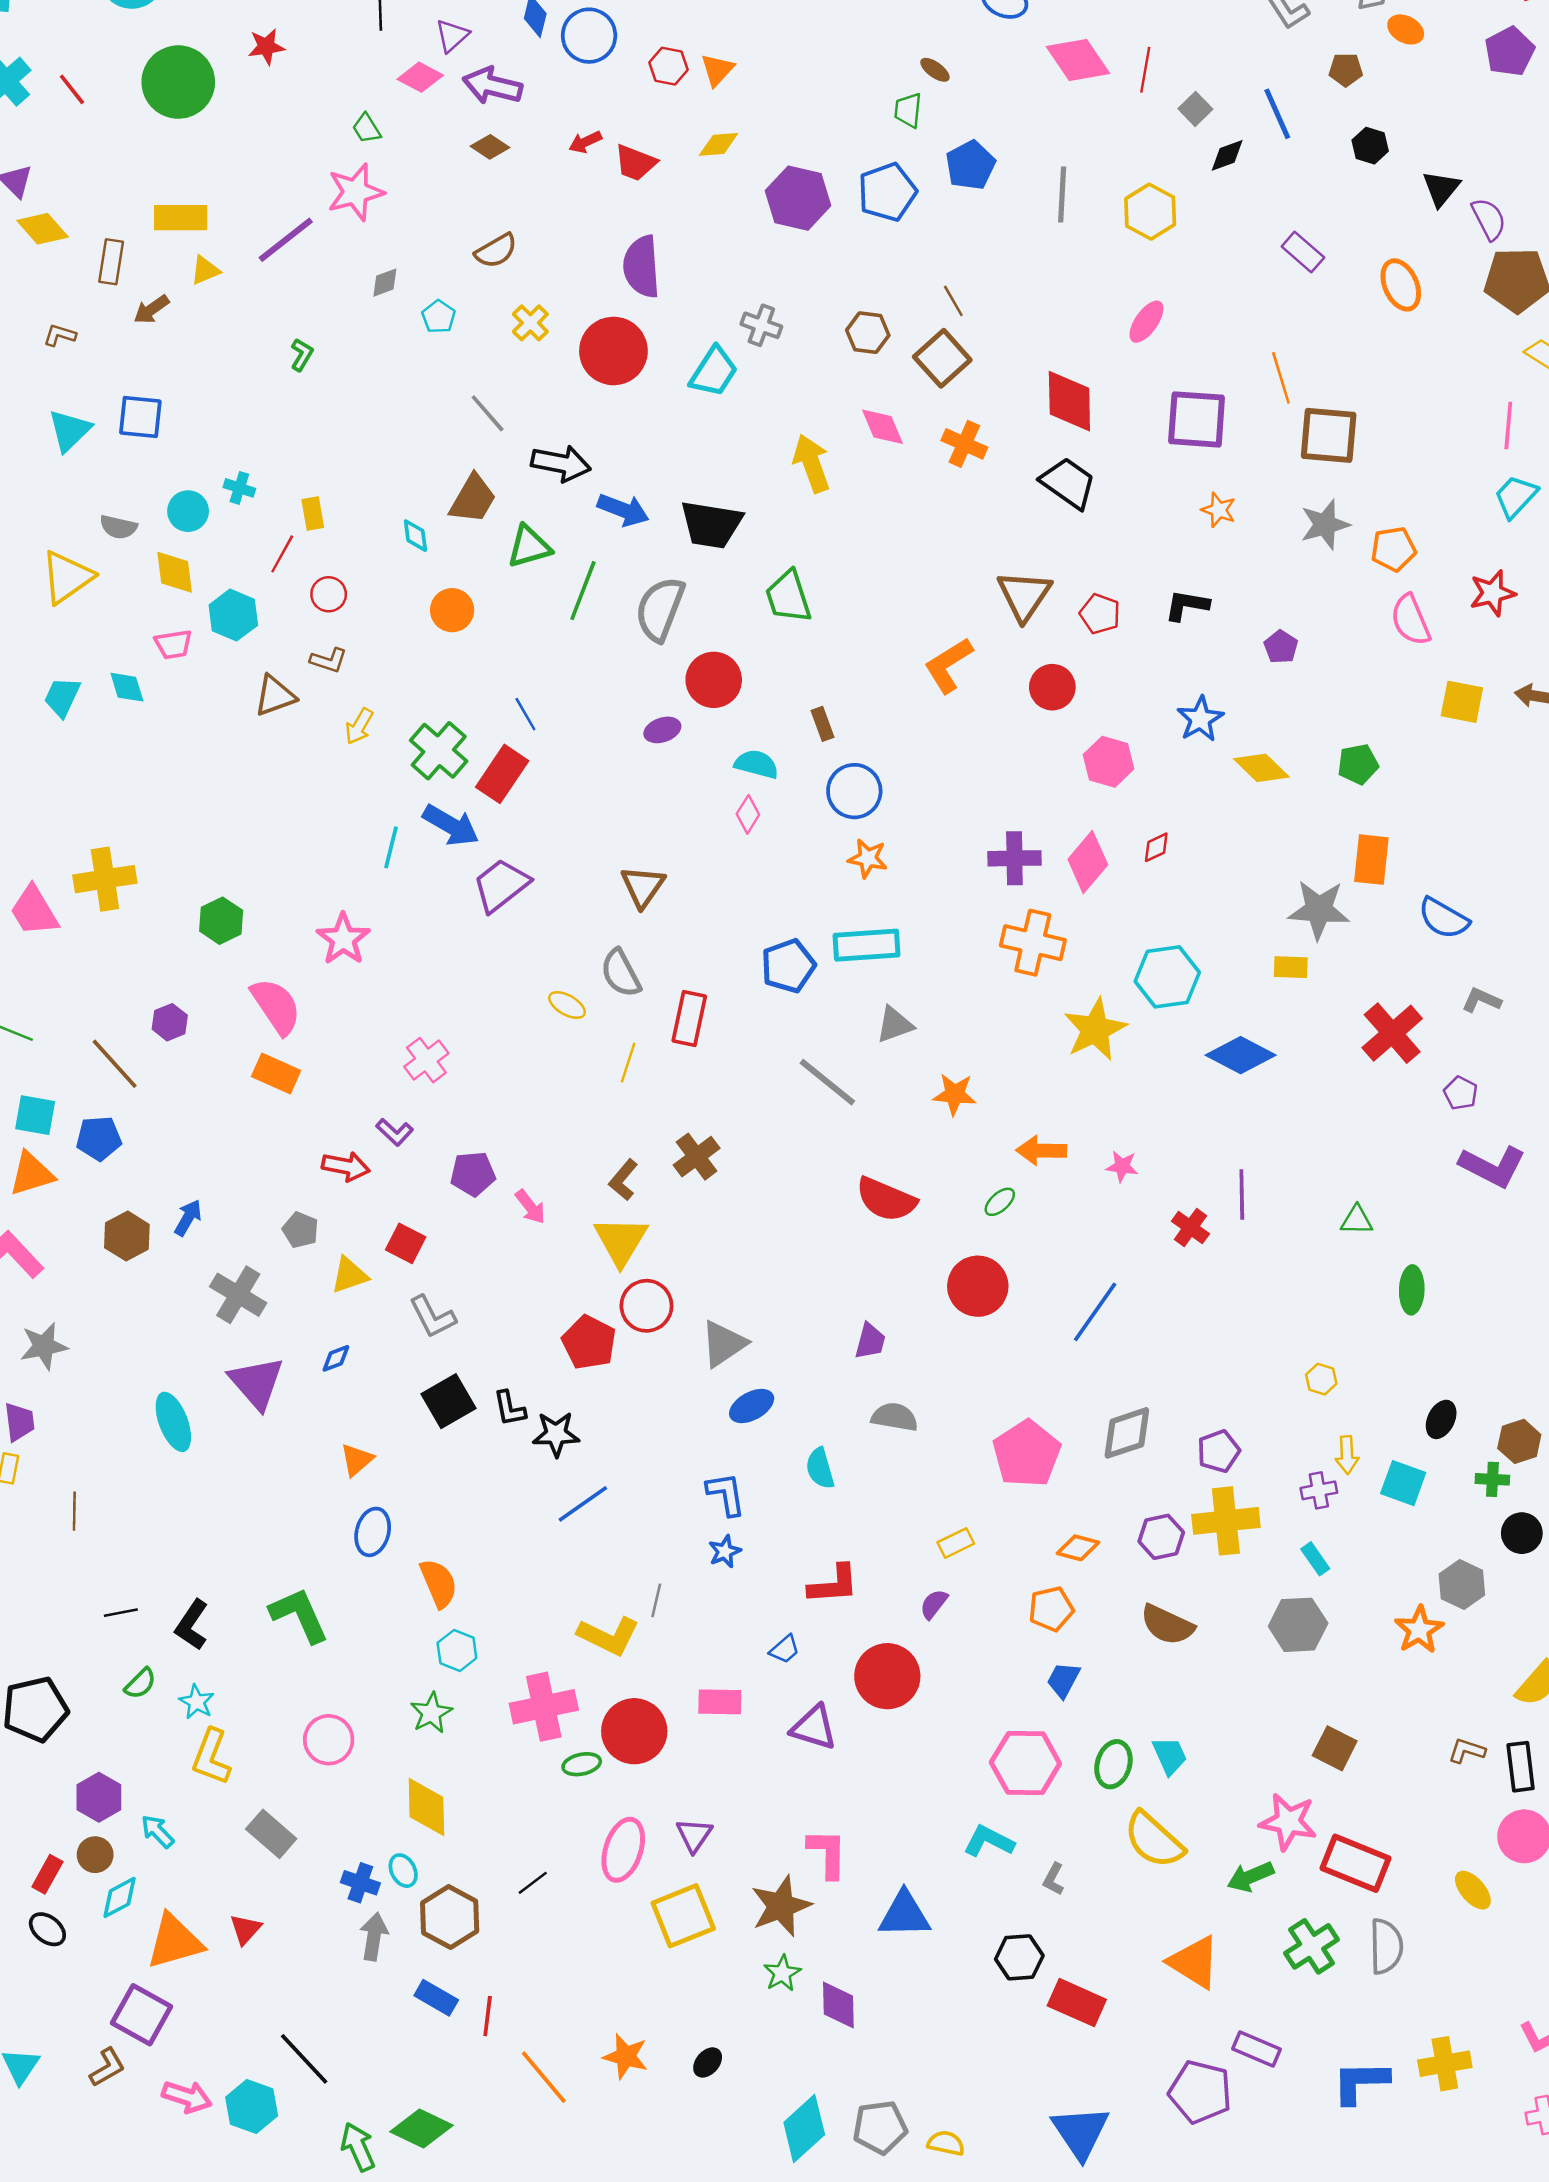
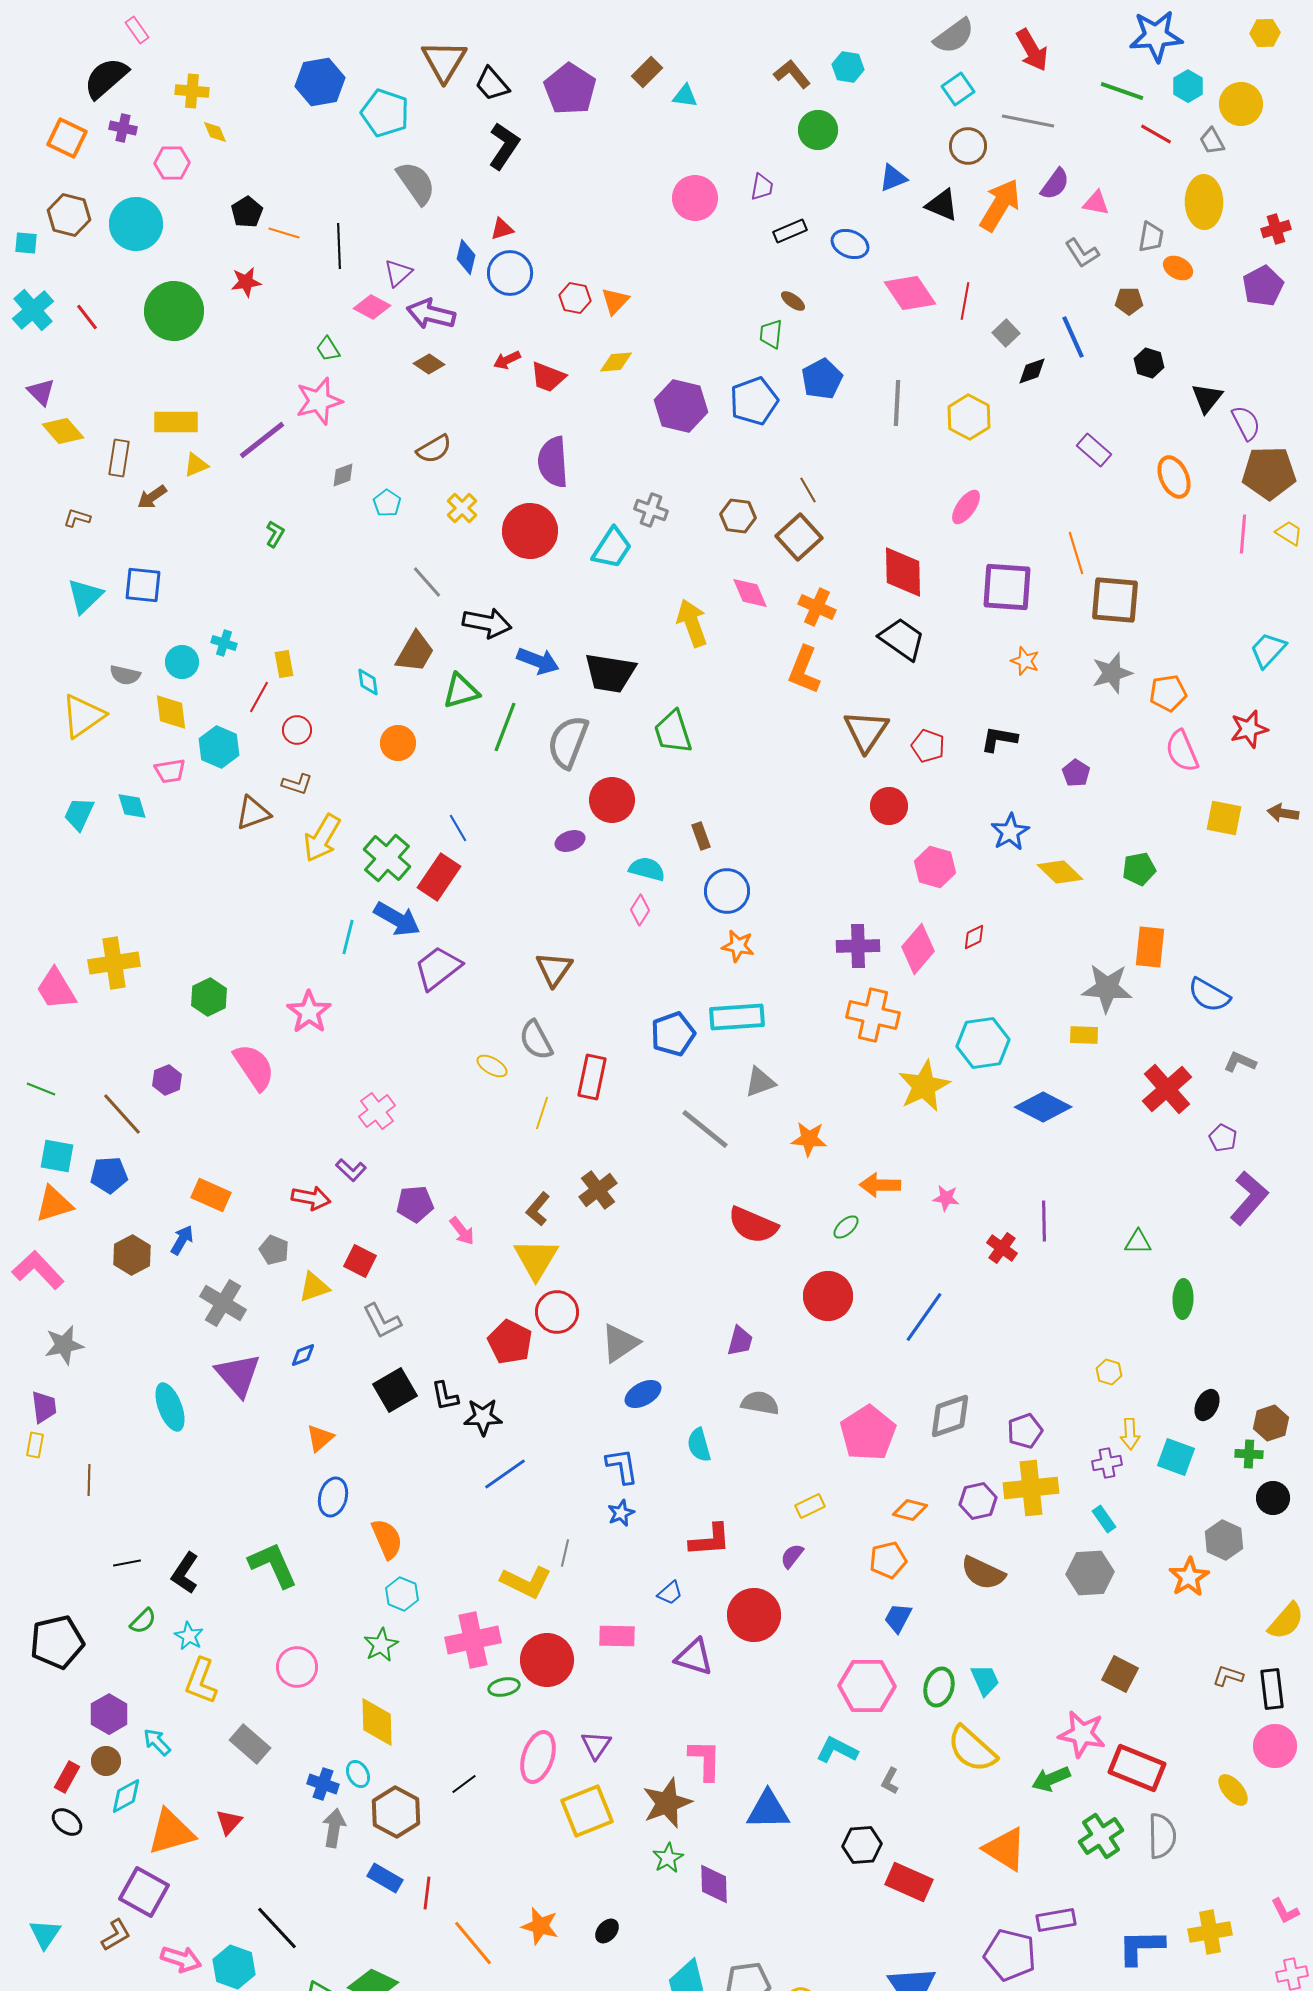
pink line: (1508, 426) -> (1243, 534), moved
orange L-shape: (948, 665) -> (804, 670), moved, turned -36
yellow arrow: (359, 726) -> (322, 838), size x1.6
orange rectangle: (276, 1073) -> (211, 1195), moved
purple L-shape: (1492, 1166) -> (1249, 1198), turned -76
purple rectangle: (1256, 2049) -> (1056, 1920), turned -33

